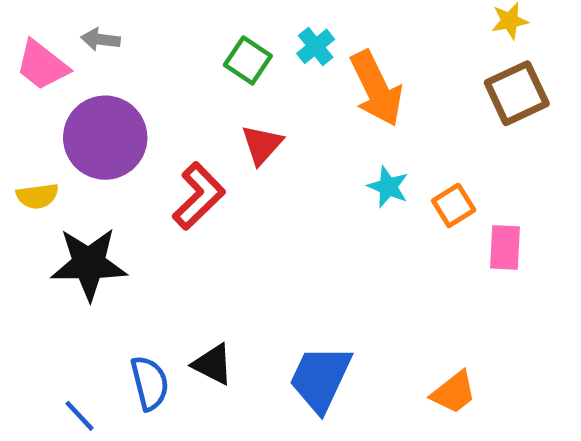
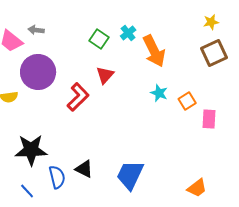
black star: (89, 264) -> (31, 150), moved
orange trapezoid: (454, 392) -> (197, 188), moved

